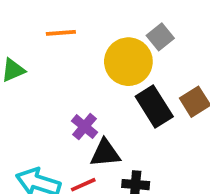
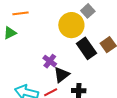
orange line: (61, 33) -> (21, 13), moved
black triangle: (105, 153) -> (62, 75), turned -30

